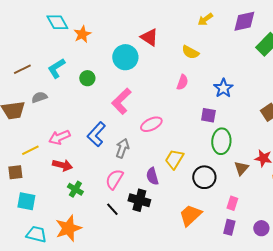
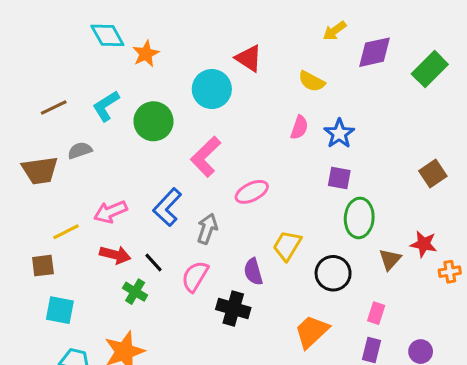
purple diamond: (244, 21) -> (375, 52), moved
green circle: (87, 78) -> (153, 121), size x1.6
blue star: (223, 88) -> (339, 134), moved
black line: (112, 209) -> (153, 262), moved

